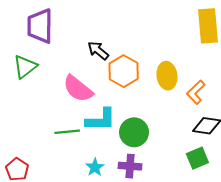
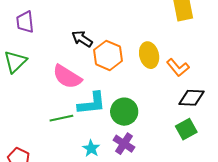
purple trapezoid: (40, 26) -> (25, 22), size x0.7
orange L-shape: (196, 92) -> (178, 68), turned -80
purple cross: (130, 166) -> (124, 144), turned 35

